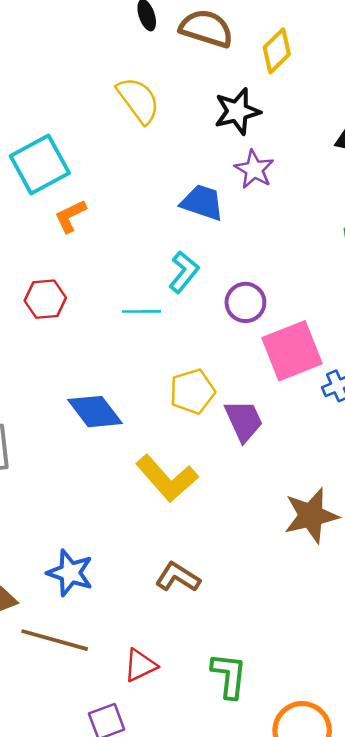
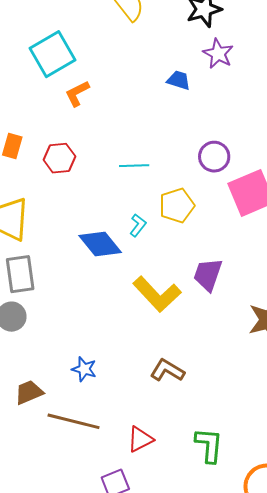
blue trapezoid: (202, 202) -> (179, 80), size x0.7
cyan L-shape: (184, 272) -> (138, 225), moved, size x0.7
yellow pentagon: (192, 391) -> (177, 206), moved
purple trapezoid: (244, 421) -> (208, 275), moved, turned -135
blue star: (70, 573) -> (84, 369), size x0.7

